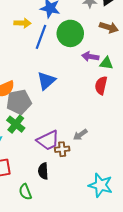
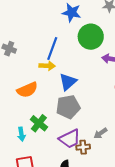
yellow arrow: (23, 23) -> (47, 66), moved
blue line: (41, 37) -> (52, 49), moved
gray pentagon: (19, 102) -> (68, 107), moved

